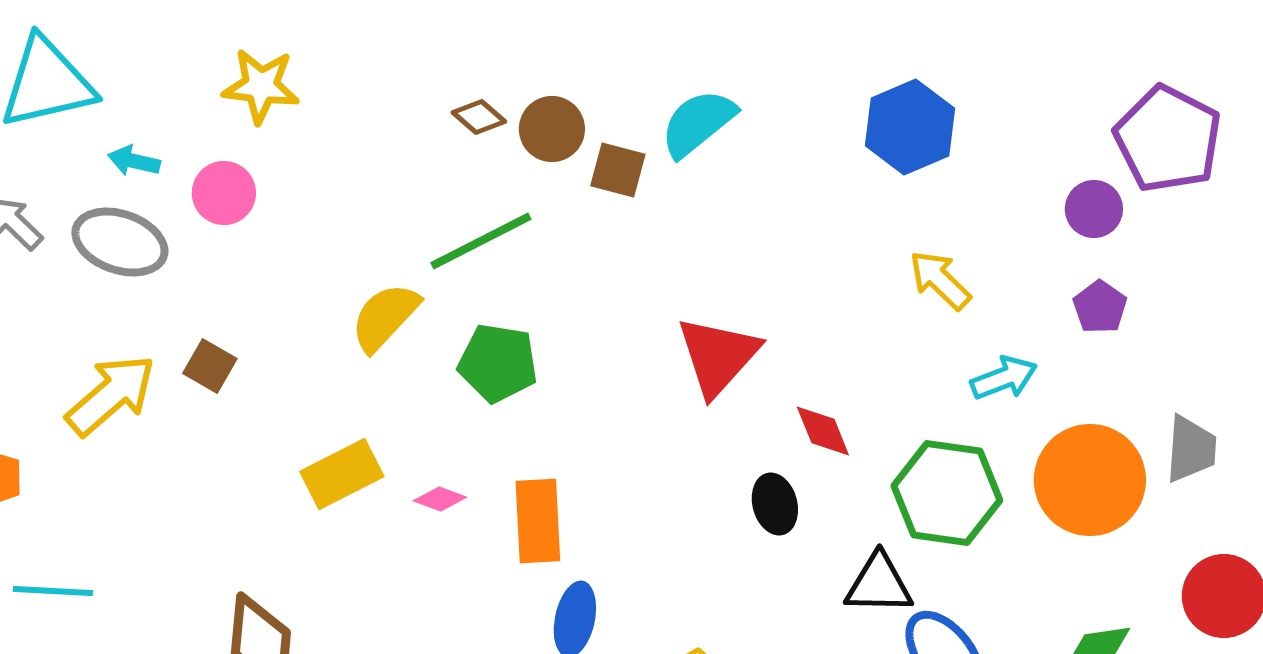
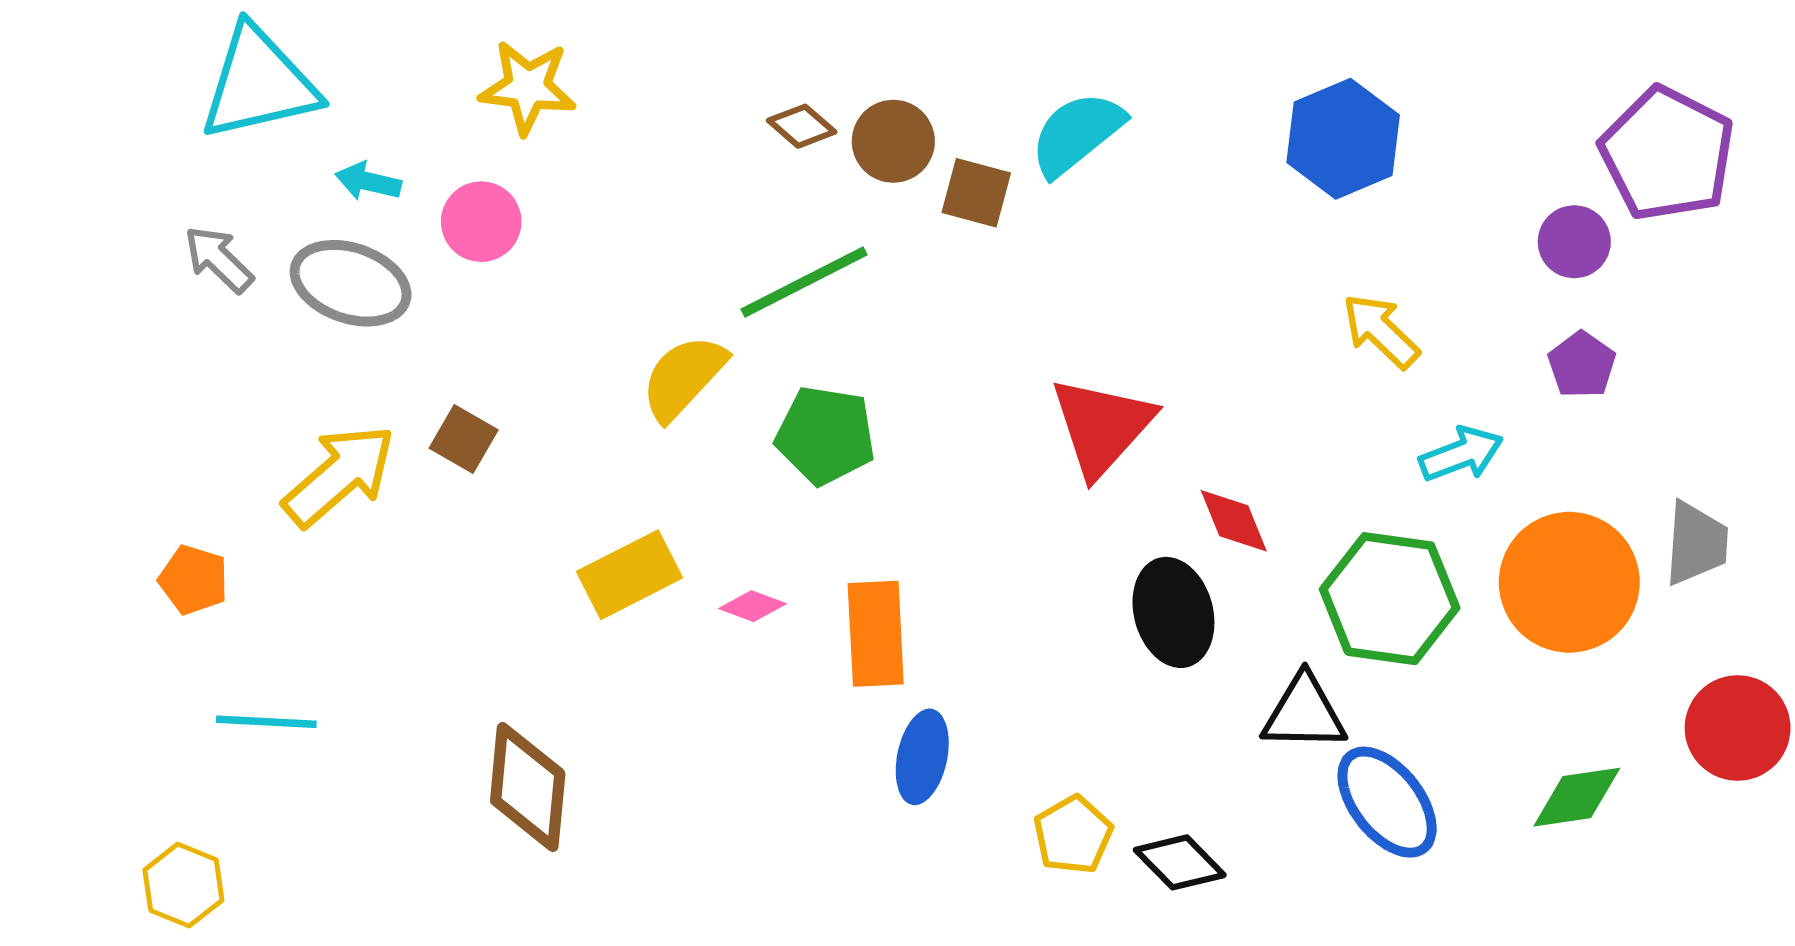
black ellipse: (775, 504) -> (1173, 612), size x1.4

